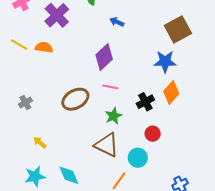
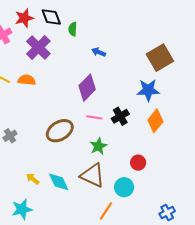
black cross: (145, 102) -> (120, 116), moved
yellow arrow: (40, 142) -> (33, 179), moved
cyan diamond: (69, 175) -> (59, 182), moved

